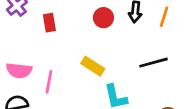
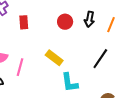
black line: (153, 63) -> (100, 59), turned -45

